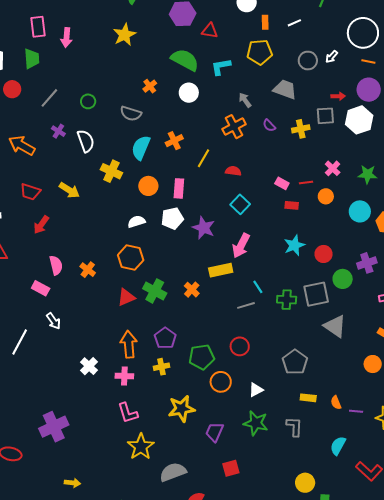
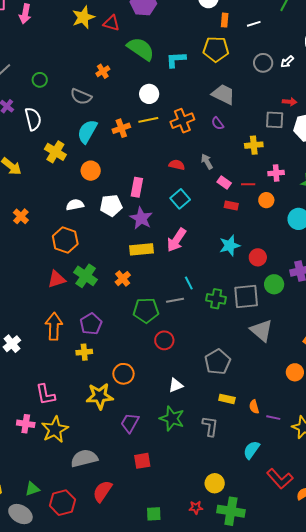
red triangle: (210, 31) -> (111, 23), moved
gray trapezoid: (285, 89) -> (223, 94), moved
white circle: (189, 93) -> (149, 94), moved
gray arrow: (245, 100) -> (207, 162), moved
yellow cross: (301, 129) -> (254, 145), moved
yellow line: (204, 158) -> (148, 120), moved, turned 42
pink cross: (333, 168) -> (276, 173), turned 35
pink rectangle: (179, 188) -> (137, 187), moved
orange cross: (88, 270) -> (21, 216), moved
yellow rectangle: (221, 270) -> (141, 249), moved
green pentagon: (202, 357) -> (146, 310), moved
pink cross: (124, 376) -> (26, 424), moved
orange circle: (221, 382) -> (123, 374), moved

